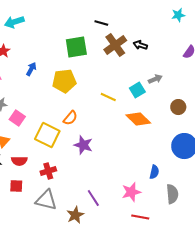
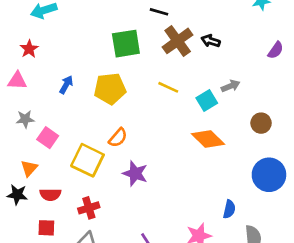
blue arrow: (31, 69) -> (66, 85), moved
yellow line: (108, 97) -> (168, 87), moved

